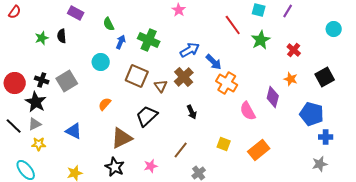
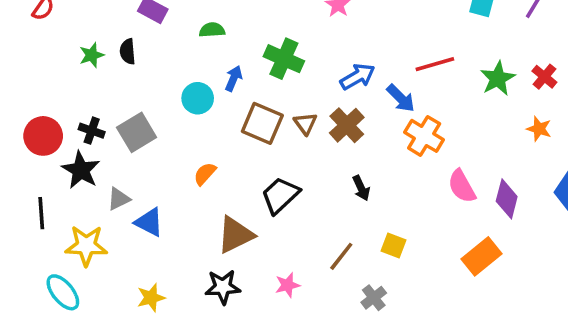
green semicircle: (109, 24) -> (212, 30), turned 112
red line: (233, 25) -> (435, 64), moved, turned -70
green star: (261, 40) -> (498, 78), moved
blue arrow: (121, 42) -> (234, 78), moved
brown triangle: (161, 86) -> (305, 123), moved
purple diamond: (273, 97) -> (507, 199), moved
gray triangle: (35, 124) -> (119, 199), moved
black line: (14, 126) -> (41, 213), turned 42
yellow star: (39, 144) -> (86, 246), size x1.6
yellow square: (224, 144) -> (393, 246), moved
black star: (115, 167) -> (223, 287), turned -30

